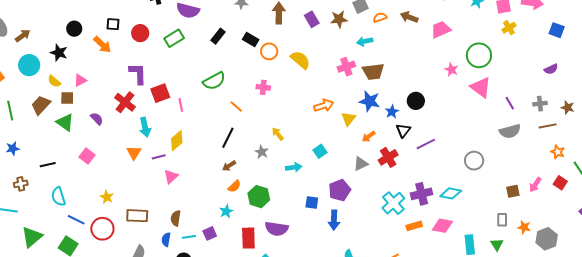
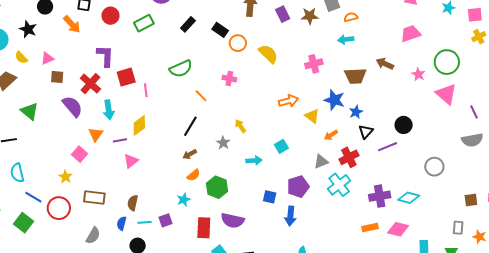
brown arrow: (409, 17) -> (385, 64), moved
cyan arrow: (365, 41) -> (346, 39), moved
brown trapezoid: (373, 72) -> (355, 76), moved
brown square: (67, 98) -> (57, 77), moved
black circle: (416, 101) -> (404, 125), moved
purple semicircle: (97, 119) -> (72, 106), moved, size x1.6
yellow triangle: (348, 119) -> (312, 116), turned -35
green triangle: (65, 122) -> (30, 111), moved
pink square: (87, 156) -> (80, 154), moved
cyan cross: (393, 203) -> (339, 185), moved

